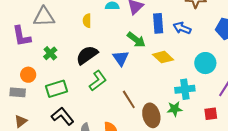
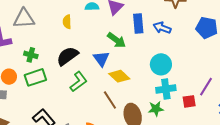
green cross: (50, 53) -> (31, 55), turned -32
yellow diamond: (163, 57) -> (119, 76), moved
cyan circle: (205, 63) -> (161, 64), moved
green rectangle: (56, 89) -> (35, 77), moved
red square: (211, 114) -> (189, 101), moved

